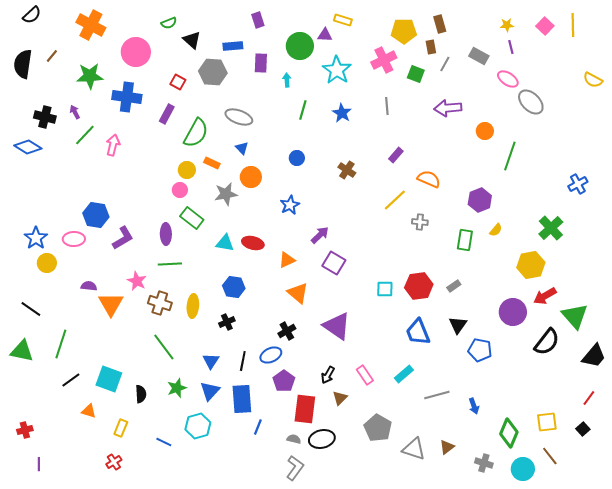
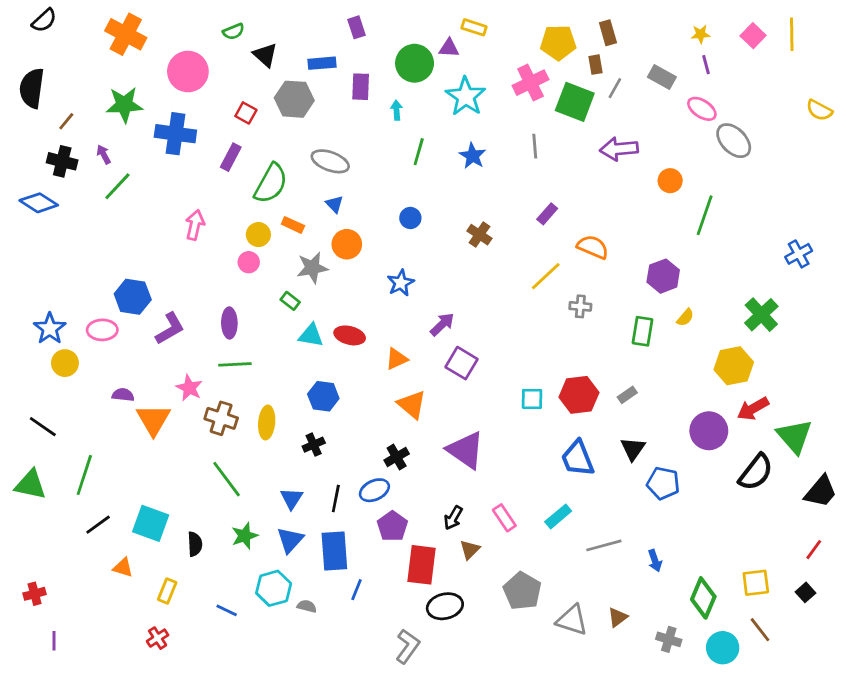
brown line: (52, 56) -> (66, 121), moved
green square: (416, 74) -> (575, 102), size x1.6
pink arrow: (113, 145) -> (195, 225), moved
green rectangle: (192, 218) -> (290, 301), moved, size x0.6
gray semicircle: (294, 439) -> (307, 606), moved

